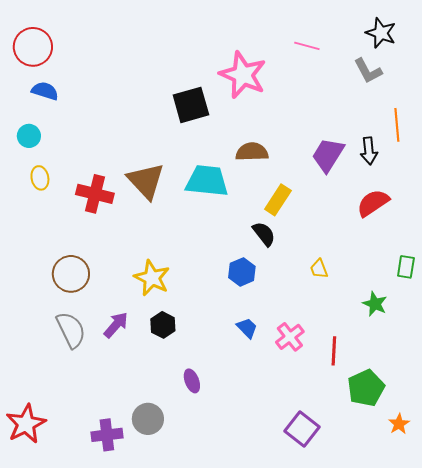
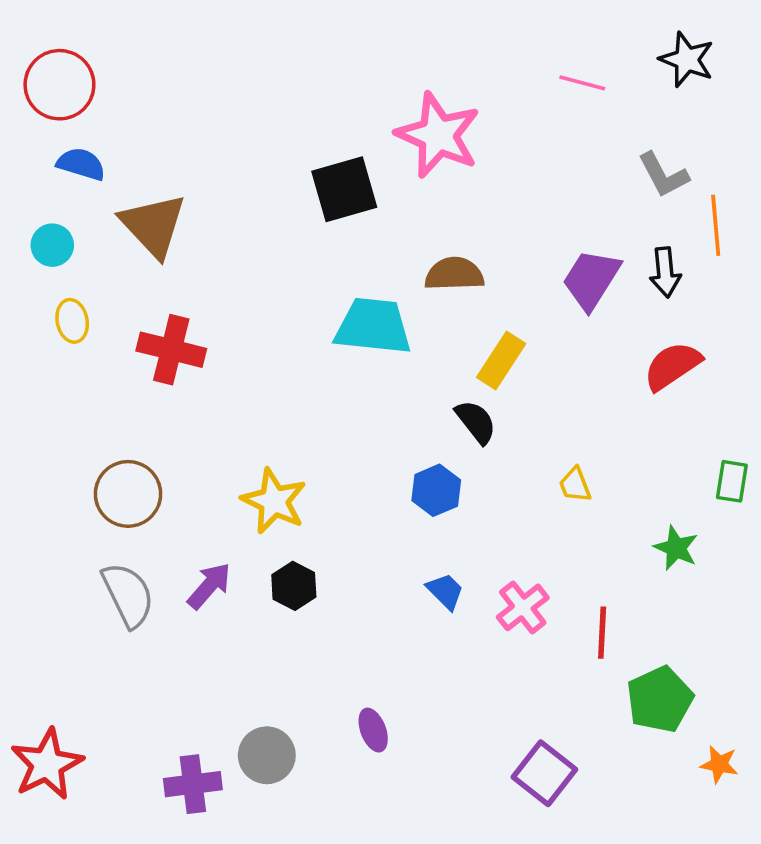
pink line: (307, 46) -> (582, 83), moved
gray L-shape: (368, 71) -> (663, 175), moved
brown triangle: (146, 181) -> (153, 225), moved
purple ellipse: (192, 381) -> (373, 730), moved
orange star: (399, 424) -> (719, 764), turned -30

